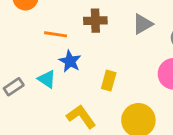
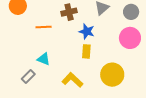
blue star: (70, 61) -> (87, 31), moved
gray rectangle: (14, 87) -> (28, 77), moved

